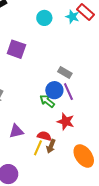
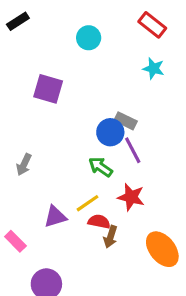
cyan star: (72, 17) -> (154, 68), moved
blue circle: (54, 90) -> (110, 132), moved
yellow line: (38, 148) -> (88, 203), moved, turned 35

